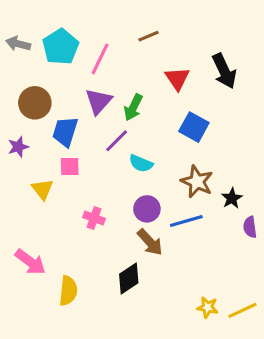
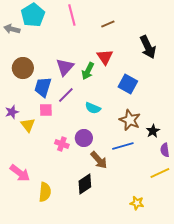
brown line: (148, 36) -> (108, 24), moved
cyan pentagon: (61, 47) -> (33, 15), moved
pink line: (100, 59) -> (72, 15), moved, turned -40
red triangle: (177, 79) -> (105, 57), moved
purple line: (117, 141) -> (66, 95), moved
purple star: (18, 147) -> (12, 112), moved
purple circle: (147, 209) -> (84, 138), moved
yellow line: (242, 310) -> (160, 173), moved

